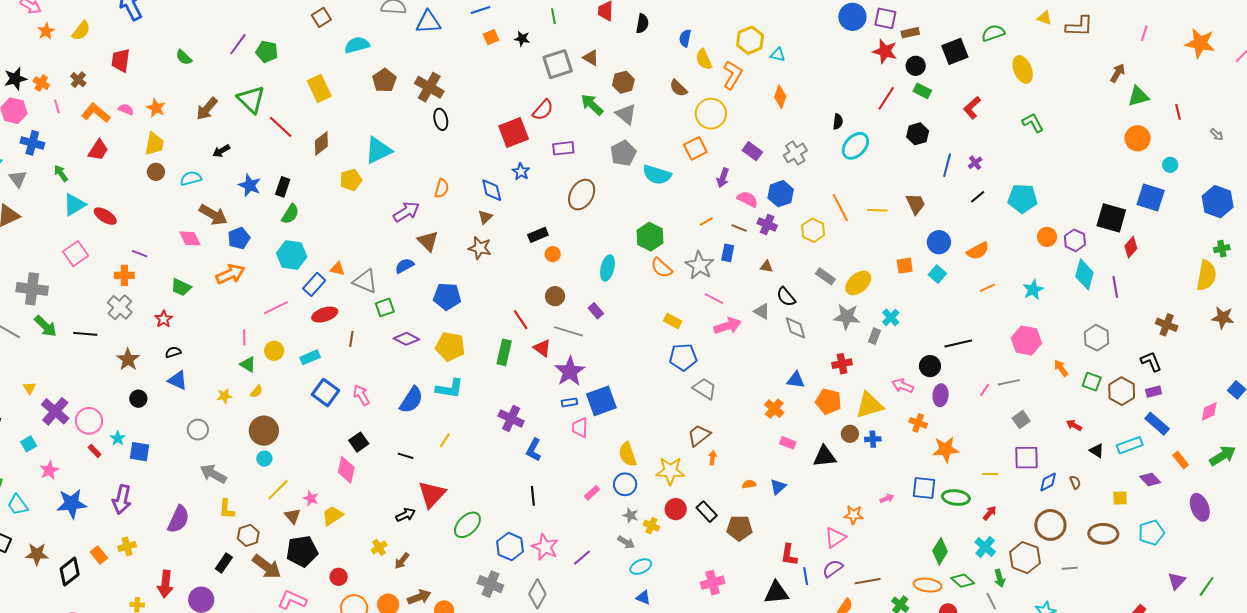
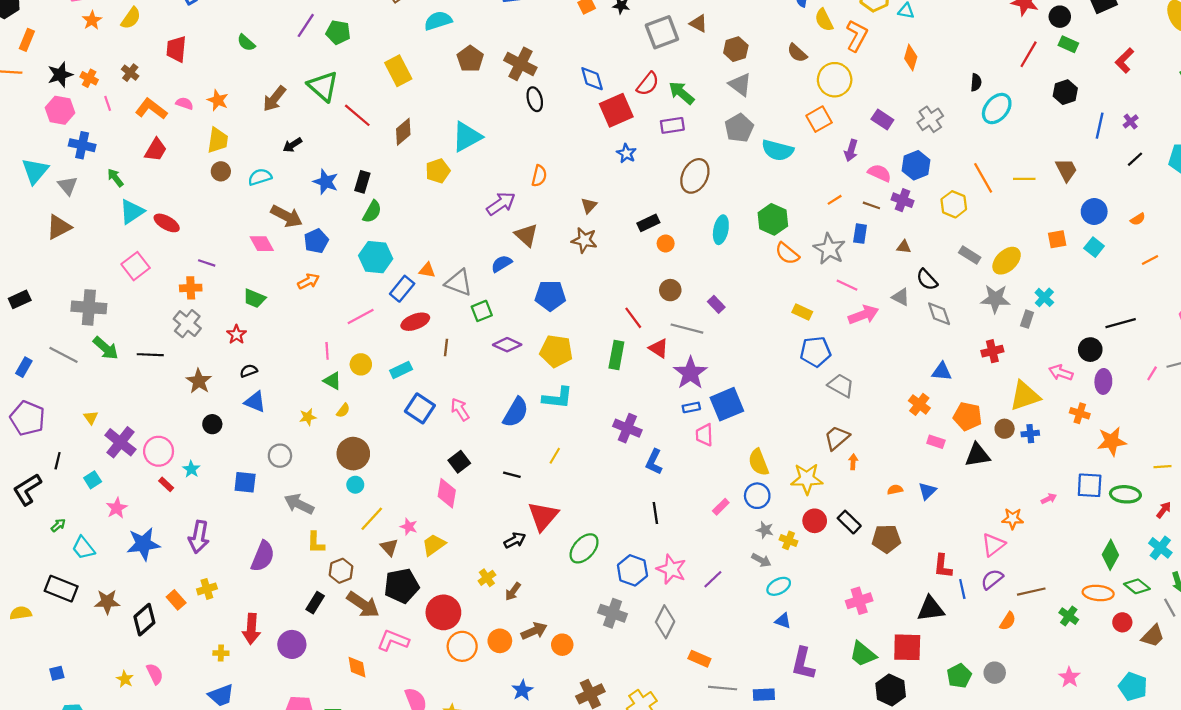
green arrow: (592, 105) -> (681, 93), moved
blue diamond: (492, 190) -> (592, 79), moved
orange semicircle: (978, 251) -> (1138, 219), size x0.6
cyan ellipse: (607, 268) -> (721, 230), moved
orange arrow: (230, 274) -> (308, 281), size x0.7
orange pentagon: (828, 401) -> (967, 416), moved
blue square: (140, 452) -> (245, 482), moved
red circle: (339, 577) -> (443, 612), size x1.8

